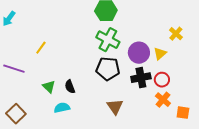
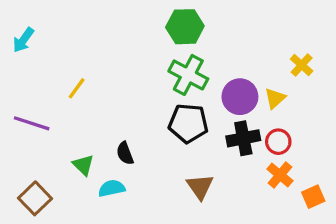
green triangle: (49, 87) -> (83, 165), moved
orange square: (183, 113) -> (313, 197), turned -32

